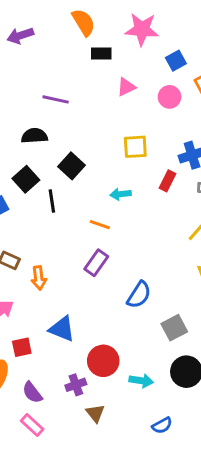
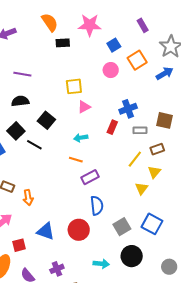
pink triangle: (126, 87) -> (84, 107), moved
purple line: (56, 99) -> (22, 74), moved
yellow square: (135, 147) -> (74, 86), moved
black line: (52, 201) -> (34, 145), turned -49
orange line: (100, 225) -> (76, 160), moved
purple rectangle: (96, 263) -> (90, 177), moved, turned 30
blue semicircle: (139, 295) -> (97, 206), turned -36
red circle: (103, 361) -> (79, 230), moved

